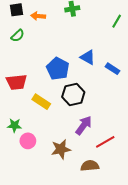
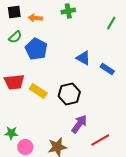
blue pentagon: (58, 69) -> (36, 49), moved
yellow rectangle: (41, 102) -> (38, 91), moved
green star: (14, 125) -> (11, 133), moved
pink circle: (28, 141) -> (25, 147), moved

